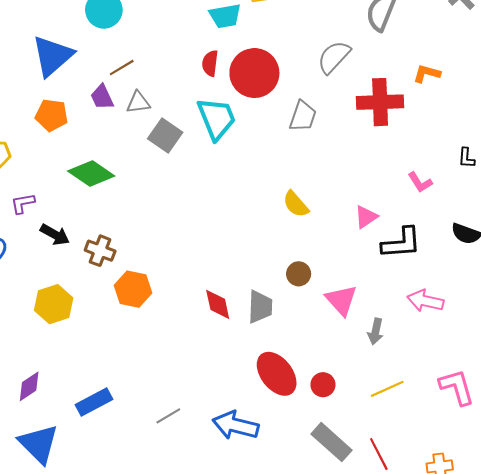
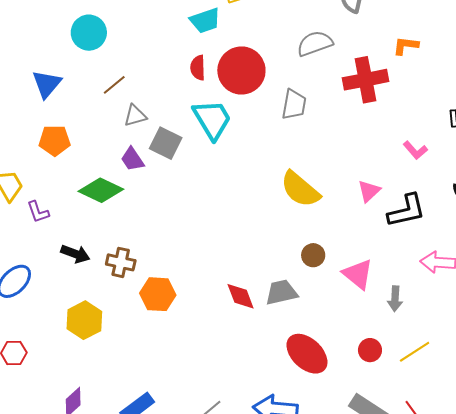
blue triangle: (53, 56) -> (47, 84), size x0.7
gray semicircle: (334, 57) -> (315, 44), turned 36
purple trapezoid: (102, 97) -> (132, 159), moved
purple L-shape: (23, 203) -> (38, 212), moved, turned -90
yellow semicircle: (296, 204) -> (300, 189), size x1.5
gray trapezoid: (260, 307) -> (281, 292), turned -96
red circle: (323, 385) -> (370, 350), moved

